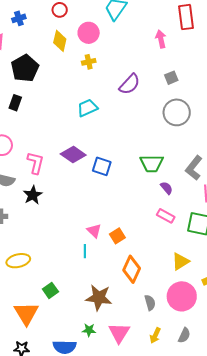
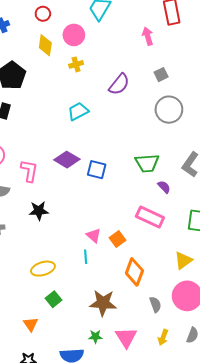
black star: (33, 195) -> (39, 211), moved, turned 30
pink rectangle: (166, 216) -> (150, 217), moved, size x1.5
yellow ellipse: (18, 261) -> (43, 269), moved
orange triangle: (26, 313) -> (31, 324), size x0.6

